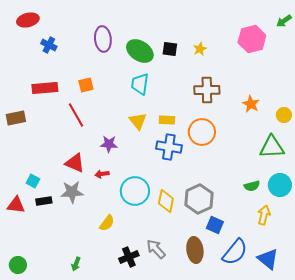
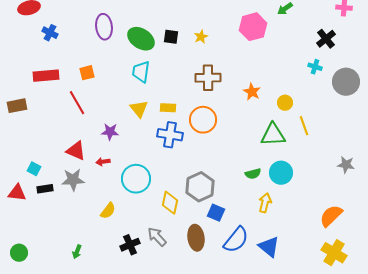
yellow diamond: (166, 201) -> (170, 203), moved

